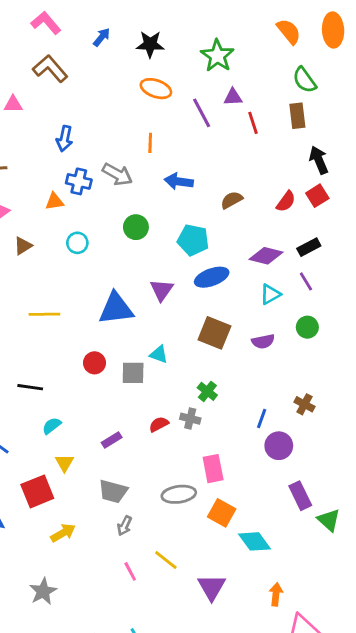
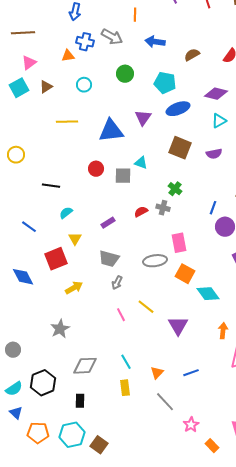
yellow line: (44, 314) -> (67, 122), moved

